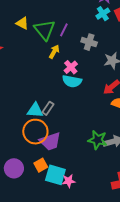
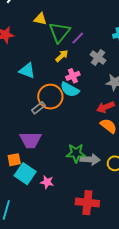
yellow triangle: (22, 23) -> (40, 19), turned -32
cyan triangle: (35, 110) -> (27, 71), moved
orange circle: (35, 132) -> (50, 97), moved
green star: (97, 140) -> (76, 153), turned -30
pink star: (69, 181) -> (47, 182), moved

